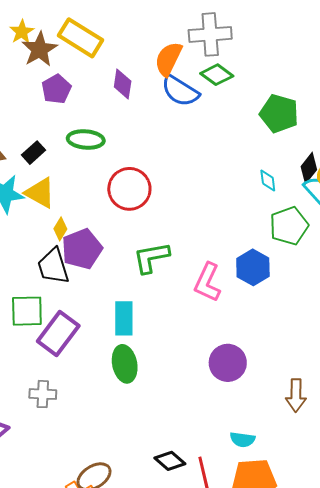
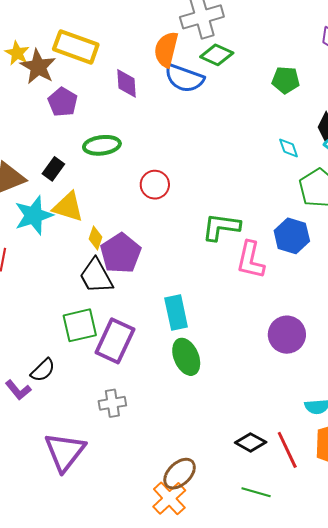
green pentagon: (279, 113) -> (286, 80), size x0.7
red circle: (129, 189) -> (155, 185), size x0.7
green L-shape: (151, 257) -> (221, 227), moved, turned 30

